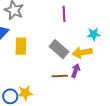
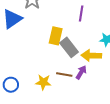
yellow rectangle: (21, 46) -> (56, 36), moved
yellow star: (25, 93) -> (43, 82), moved

